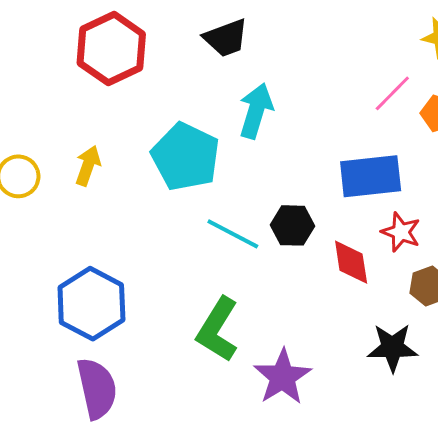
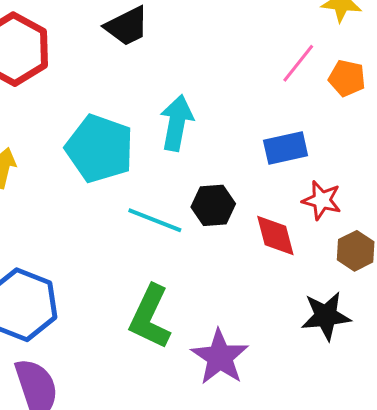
cyan arrow: (256, 111) -> (177, 123), moved
blue rectangle: (371, 176) -> (286, 148), size x0.7

